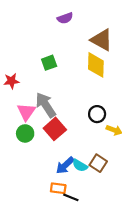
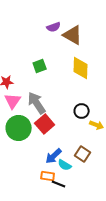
brown triangle: (102, 40) -> (73, 35), moved
pink triangle: (26, 112) -> (13, 101), moved
green circle: (25, 133) -> (19, 128), size x1.6
cyan semicircle: (80, 165) -> (65, 165), moved

